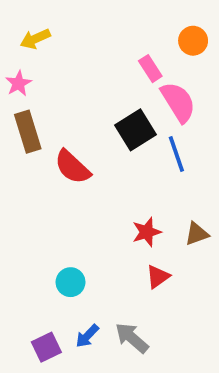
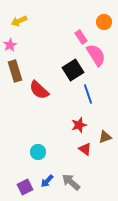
blue line: (176, 154) -> (88, 94), moved
brown triangle: (197, 234) -> (105, 137), moved
red triangle: (158, 277) -> (85, 149), turned -48

